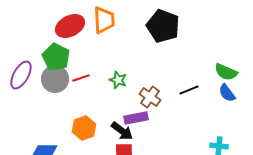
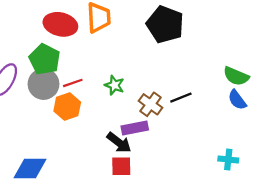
red ellipse: (70, 26) -> (60, 24), turned 40
black line: (189, 90) -> (181, 98), moved
orange hexagon: (84, 128) -> (67, 107), moved

